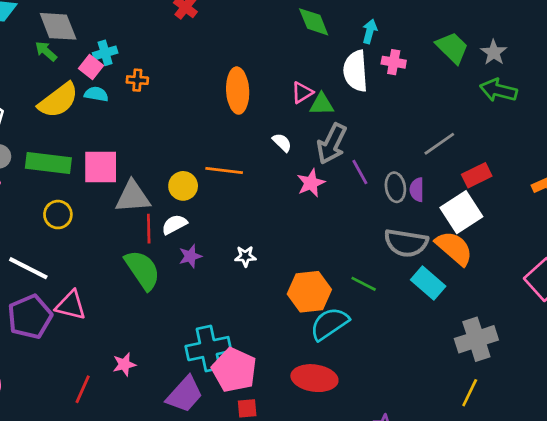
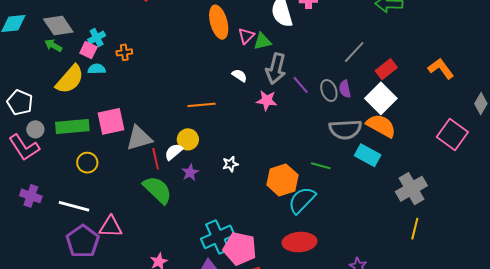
orange ellipse: (238, 91) -> (219, 22), moved
pink star: (311, 183) -> (267, 100), turned -30
yellow circle: (183, 186) -> (188, 139), moved

